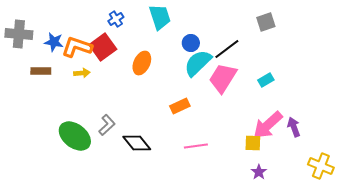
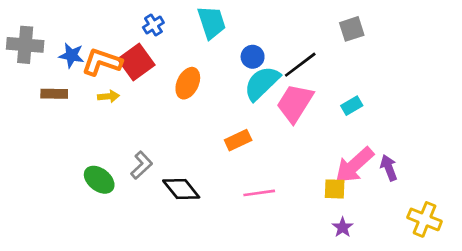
green ellipse: (75, 136) -> (99, 180), size x0.7

